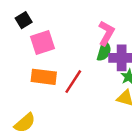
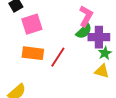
green semicircle: (104, 51) -> (84, 31), turned 30

